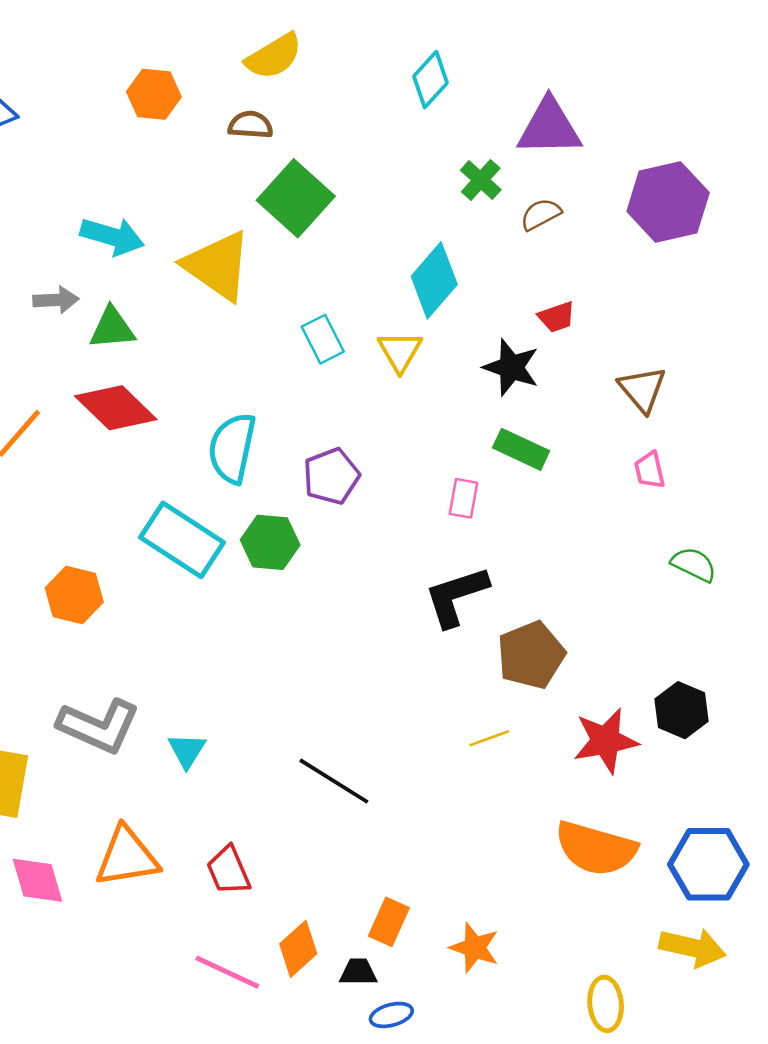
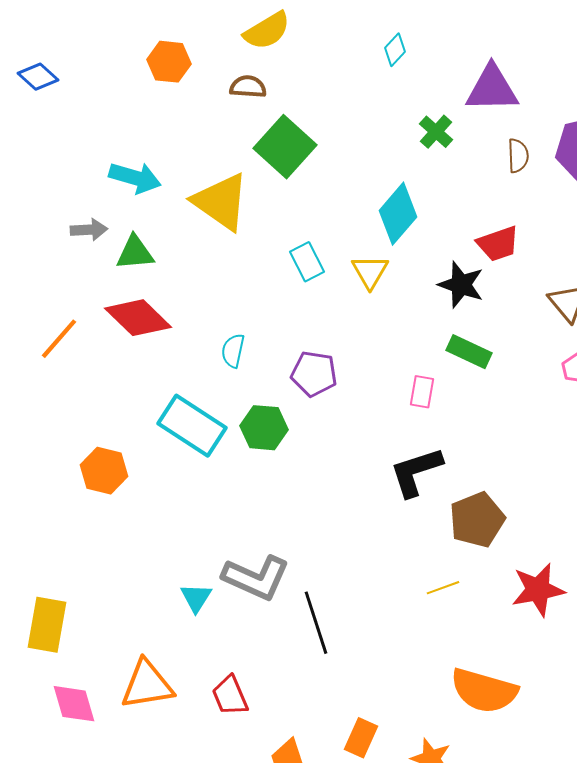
cyan diamond: (431, 80) -> (395, 50), size x0.7
brown semicircle: (541, 214) -> (518, 156), moved, turned 116
red trapezoid: (557, 317) -> (498, 244), size x1.4
cyan semicircle: (232, 448) -> (233, 351), size x0.6
purple pentagon: (331, 476) -> (314, 374), turned 30
gray L-shape: (99, 726) -> (256, 578), moved
black line: (334, 781) -> (316, 623), turned 40
orange semicircle: (596, 848) -> (484, 691), moved

